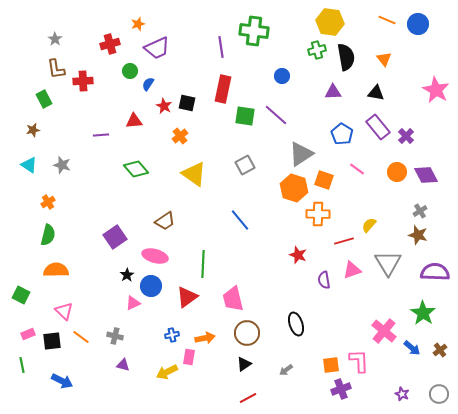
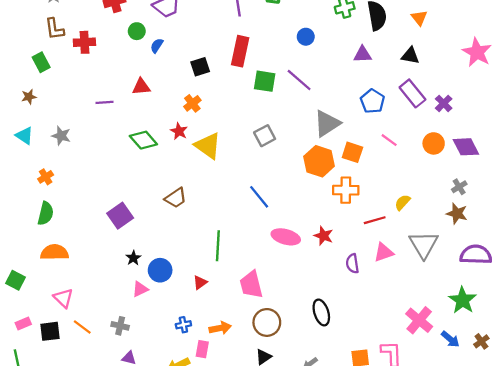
black square: (187, 103) -> (200, 67), turned -30
red star: (164, 106) -> (179, 131), moved
pink ellipse: (155, 256) -> (286, 237), moved
red triangle: (187, 297) -> (200, 282), size x0.6

